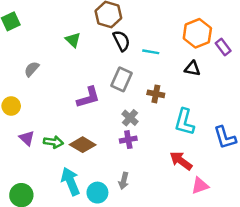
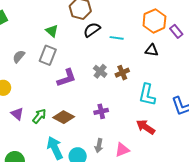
black semicircle: (121, 41) -> (92, 30), turned -96
gray rectangle: (121, 79) -> (48, 55), moved
brown cross: (156, 94) -> (122, 73), turned -32
gray cross: (130, 118) -> (100, 71), moved
green arrow: (53, 142) -> (39, 116), turned -56
pink triangle: (200, 186) -> (122, 150), moved

